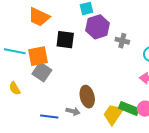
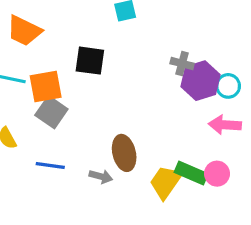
orange trapezoid: (39, 17) -> (24, 31), moved
purple hexagon: (98, 27) -> (200, 81), moved
blue line: (49, 117) -> (50, 165), moved

